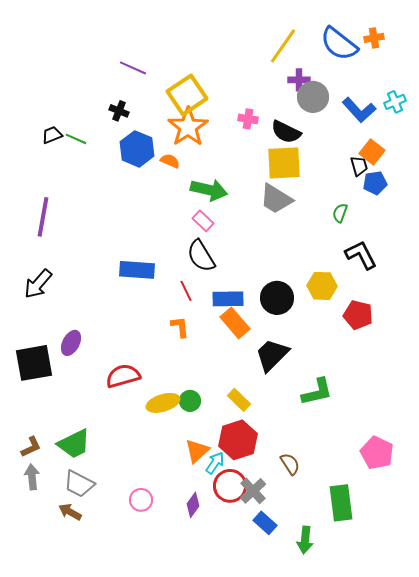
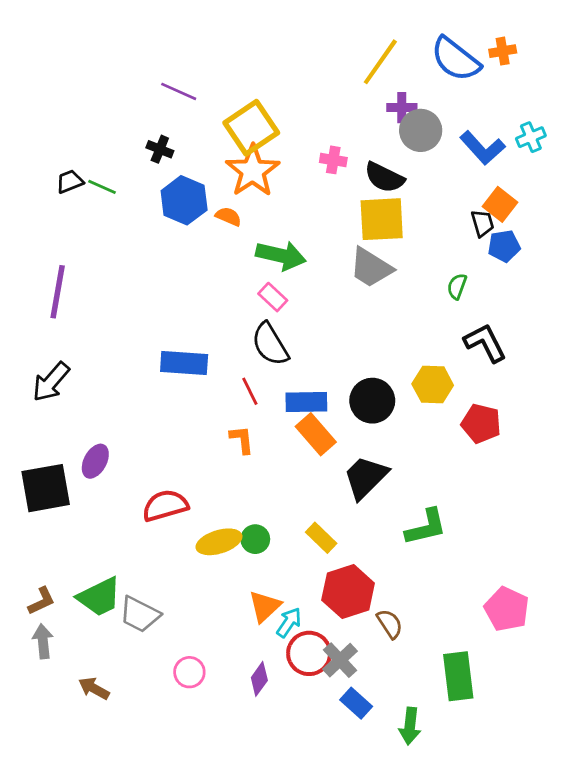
red hexagon: (238, 440) -> (348, 592), moved
gray trapezoid: (79, 484) -> (140, 614), moved

